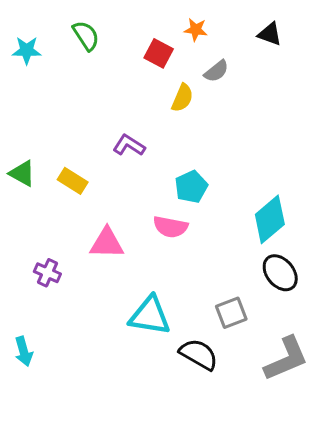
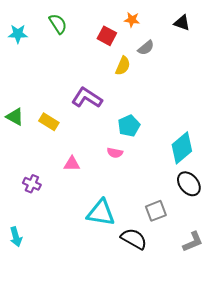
purple L-shape: (129, 145) -> (87, 98), size x1.4
pink semicircle: (170, 227) -> (115, 153), size x0.7
pink triangle: (107, 243) -> (72, 164), size x0.7
gray L-shape: (286, 359) -> (193, 242), size x0.7

